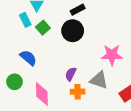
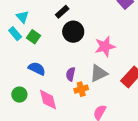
black circle: (73, 31) -> (73, 32), moved
blue semicircle: (28, 58) -> (37, 69), moved
gray triangle: (99, 80) -> (99, 73), turned -30

